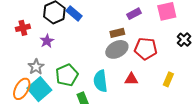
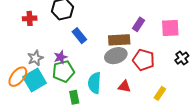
blue rectangle: (74, 13) -> (79, 36), moved
purple rectangle: (134, 14) -> (138, 24), turned -40
brown rectangle: (117, 33) -> (119, 40), size x1.5
purple star: (47, 41) -> (61, 57), moved

